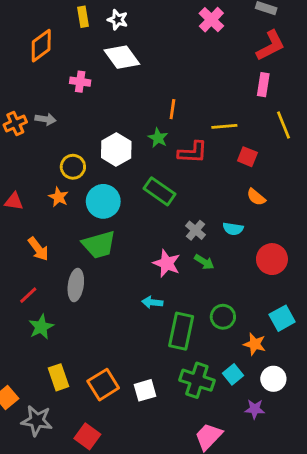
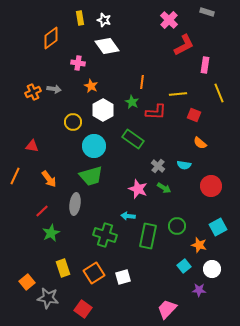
red L-shape: (271, 46) -> (184, 45), moved
orange star: (58, 197) -> (91, 86), moved
green cross: (197, 380) -> (105, 235), moved

